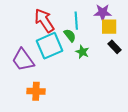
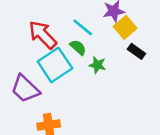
cyan line: (76, 21) -> (83, 27), turned -36
yellow square: (109, 27) -> (125, 27), turned -30

